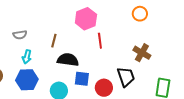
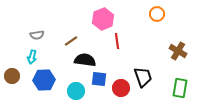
brown line: (54, 41) -> (71, 41), turned 40
brown cross: (142, 53) -> (178, 51), moved
cyan arrow: (27, 57) -> (32, 57), moved

